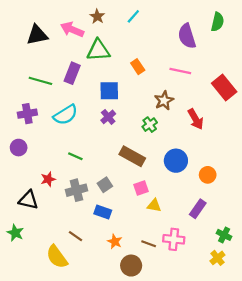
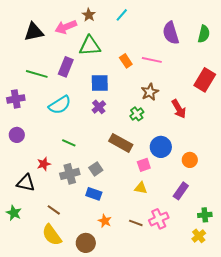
green semicircle: (217, 22) -> (204, 34), moved
pink arrow: (72, 30) -> (66, 27), turned -45
pink line: (180, 71) -> (152, 60), moved
red rectangle: (224, 87) -> (205, 80), turned 70
purple cross: (27, 114) -> (16, 99), moved
pink square: (141, 188) -> (144, 165), moved
green cross: (224, 235) -> (205, 215), turned -32
brown line: (75, 236) -> (54, 210), moved
pink cross: (174, 239) -> (159, 219), turned -30
brown circle: (131, 266) -> (86, 243), moved

